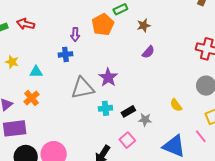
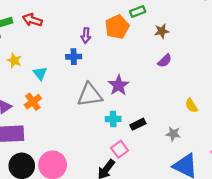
cyan triangle: (36, 72) -> (40, 73), turned 48
yellow semicircle: (176, 105) -> (191, 105), moved
gray star: (145, 120) -> (173, 134), moved
pink square: (127, 140) -> (120, 149), moved

